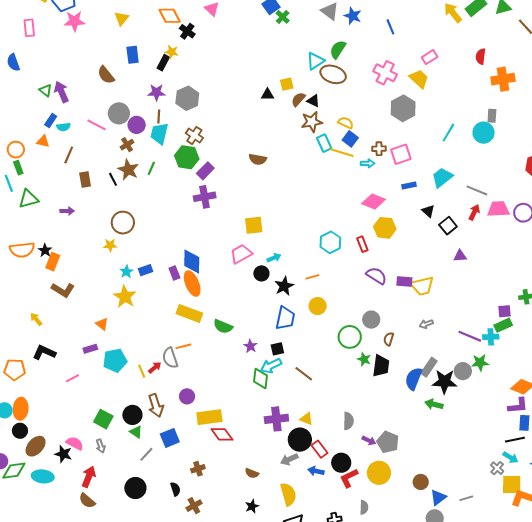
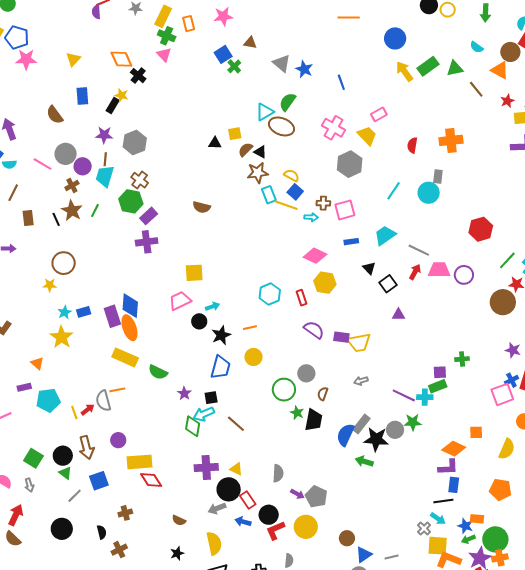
red semicircle: (481, 56) -> (412, 145), moved
purple rectangle: (174, 273) -> (112, 316), size x1.5

